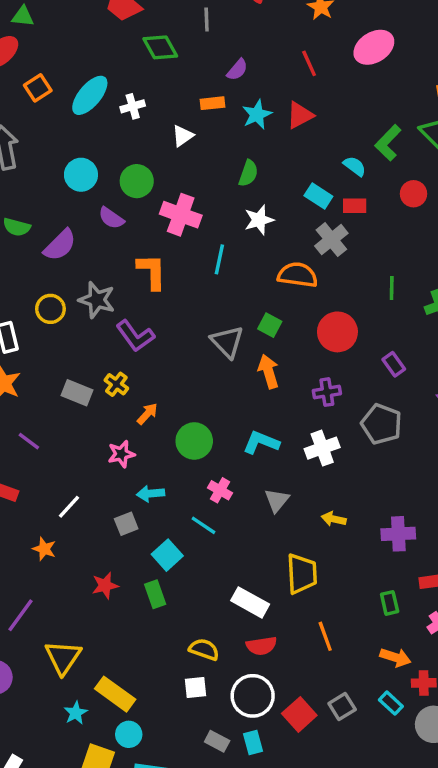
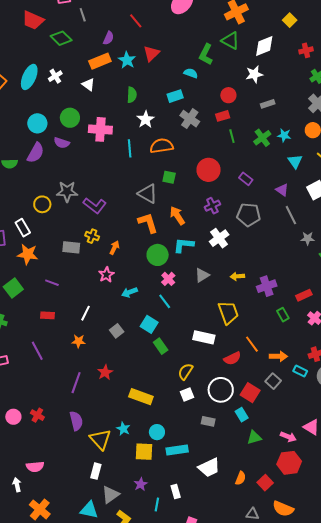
red line: (309, 63) -> (136, 21), moved
orange rectangle: (212, 103) -> (100, 61), size x1.5
white triangle: (183, 136) -> (88, 85), turned -32
red circle: (414, 194) -> (228, 95), moved
cyan rectangle: (318, 196) -> (175, 96), turned -35
red rectangle: (355, 206) -> (223, 116), moved
purple semicircle: (60, 245) -> (36, 153), moved
orange L-shape: (152, 272) -> (148, 223), moved
orange semicircle: (298, 275) -> (162, 146), moved
orange arrow: (268, 371) -> (177, 216), moved
green circle: (194, 441) -> (158, 255), moved
pink cross: (220, 490) -> (168, 279), turned 32
gray triangle: (277, 500) -> (202, 275), turned 35
gray square: (126, 524) -> (117, 331), moved
cyan line: (203, 525) -> (165, 301), turned 35
purple cross: (398, 534) -> (267, 286), moved
red star: (105, 585) -> (105, 372), moved
green rectangle: (155, 594) -> (161, 346), moved
red semicircle: (261, 646) -> (232, 358), moved
yellow semicircle: (204, 649) -> (186, 372), turned -60
yellow triangle: (63, 657) -> (100, 439), moved
orange arrow: (395, 657) -> (278, 356), moved
yellow rectangle: (115, 694) -> (141, 397), moved
cyan rectangle: (253, 742) -> (242, 415), moved

